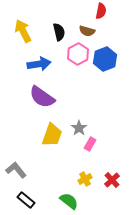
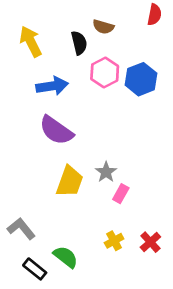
red semicircle: (101, 11) -> (154, 15), moved
brown semicircle: (87, 31) -> (103, 27), moved
green semicircle: (69, 201) -> (66, 257), moved

